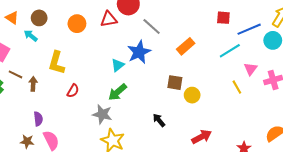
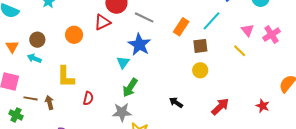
orange triangle: (12, 18) -> (12, 47), turned 40
cyan line: (230, 51) -> (212, 21), moved
brown square: (175, 83) -> (200, 46), moved

